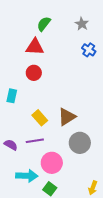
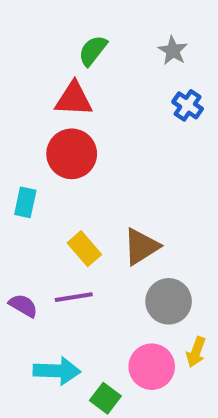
red circle: (34, 73) -> (72, 154), size x1.5
pink circle: (52, 163) -> (152, 367), moved
yellow arrow: (93, 188) -> (196, 352), moved

